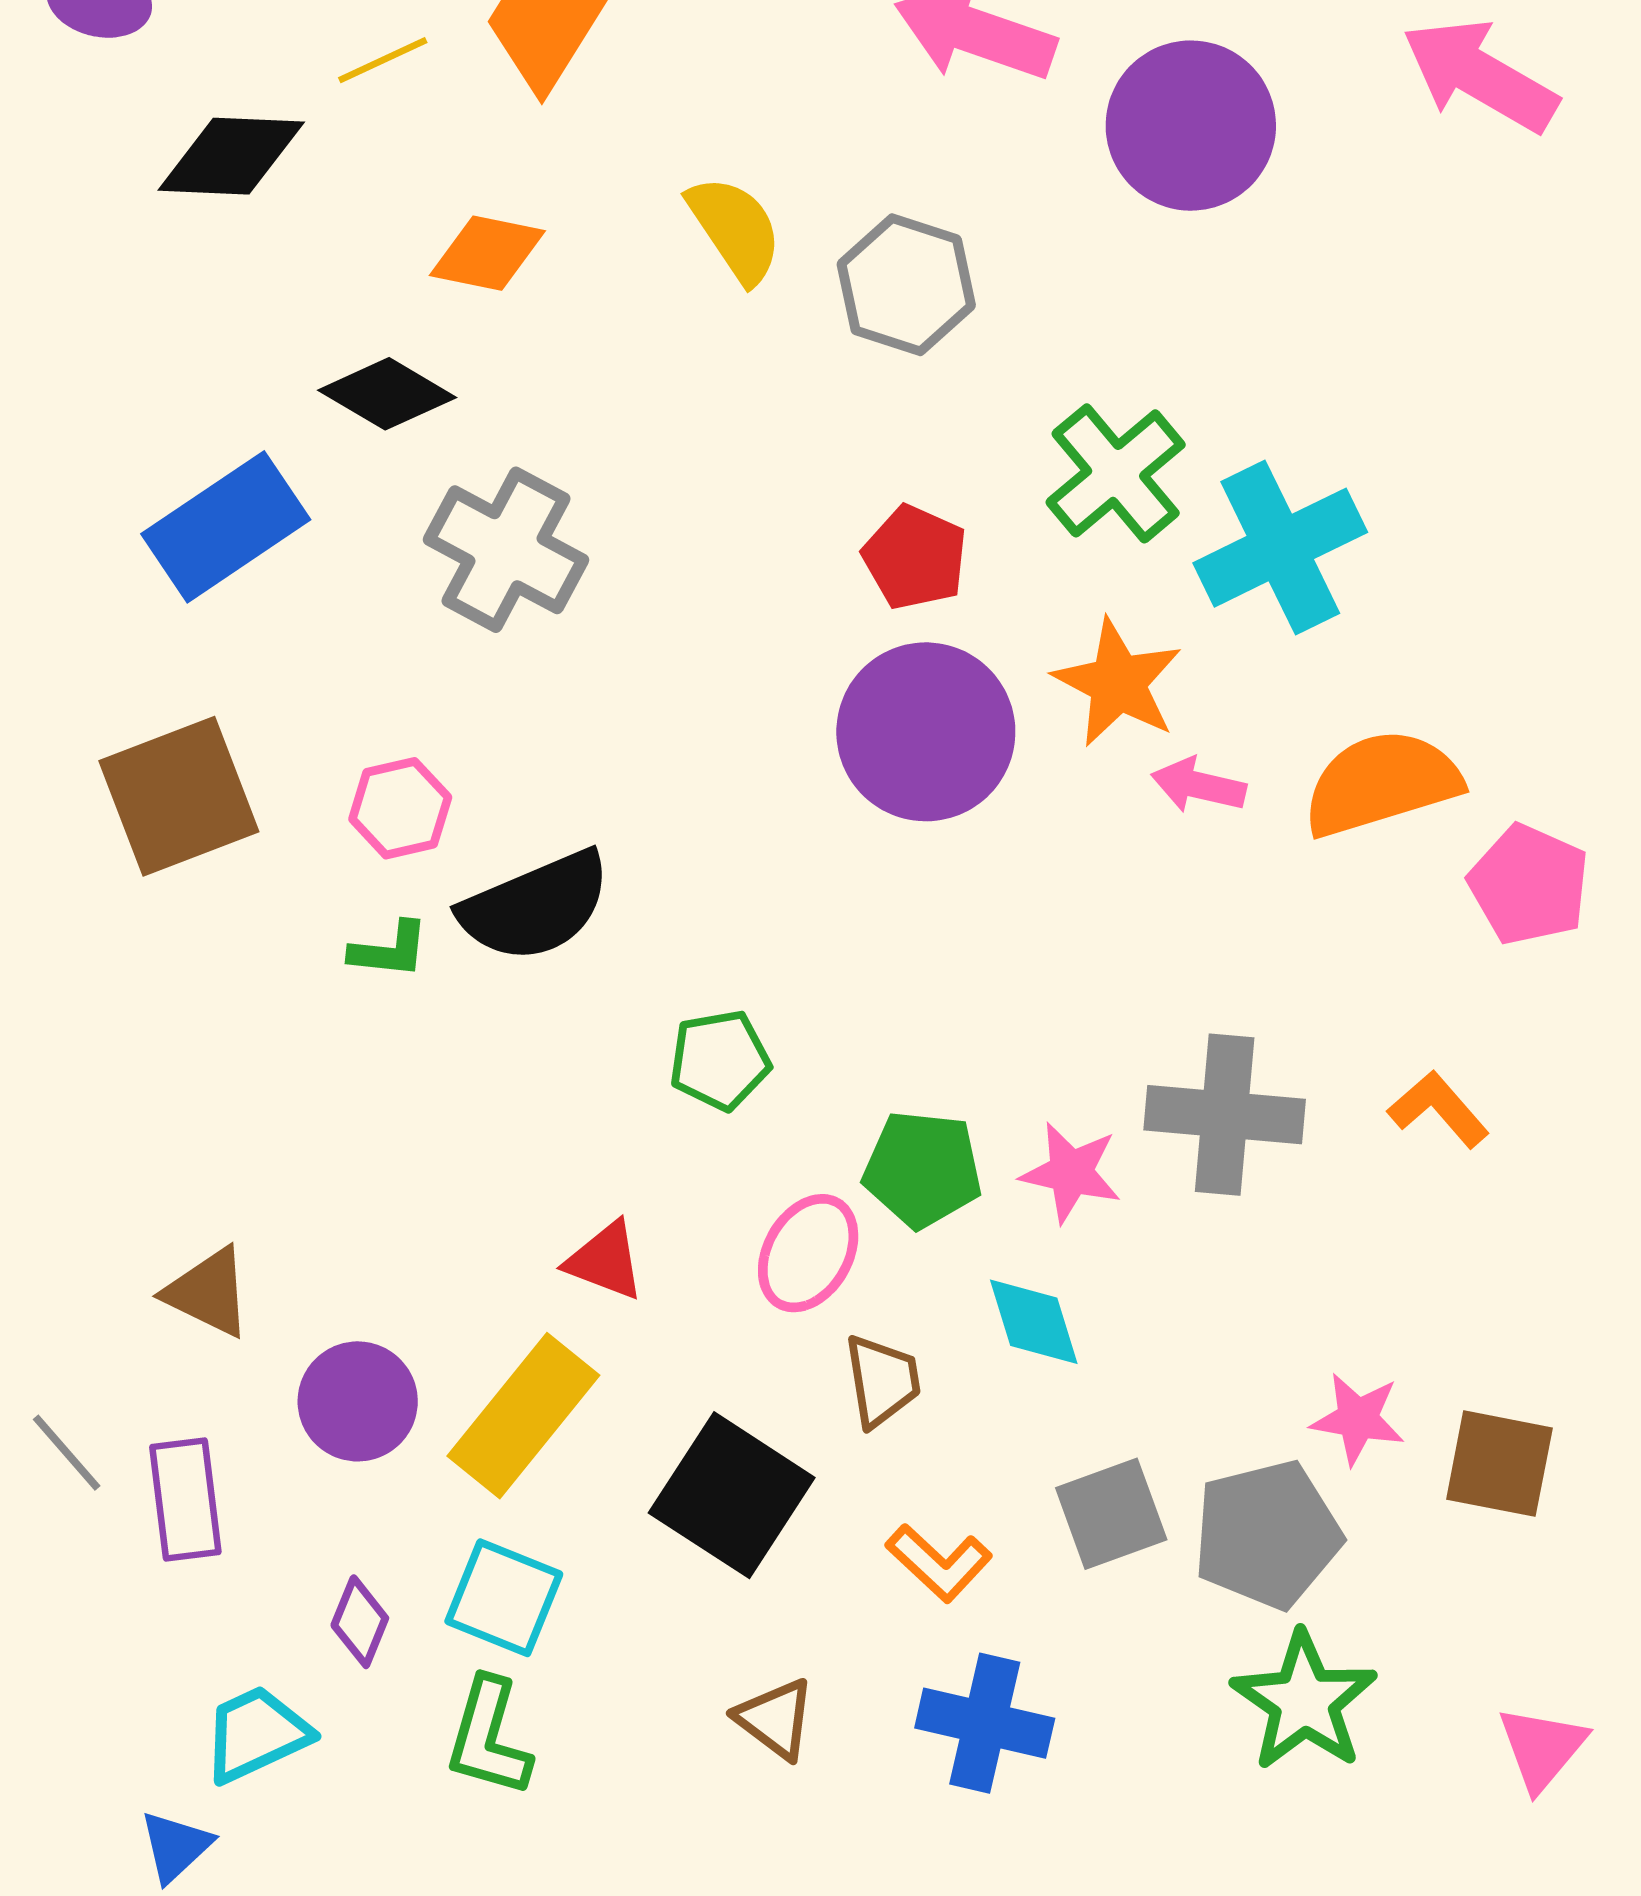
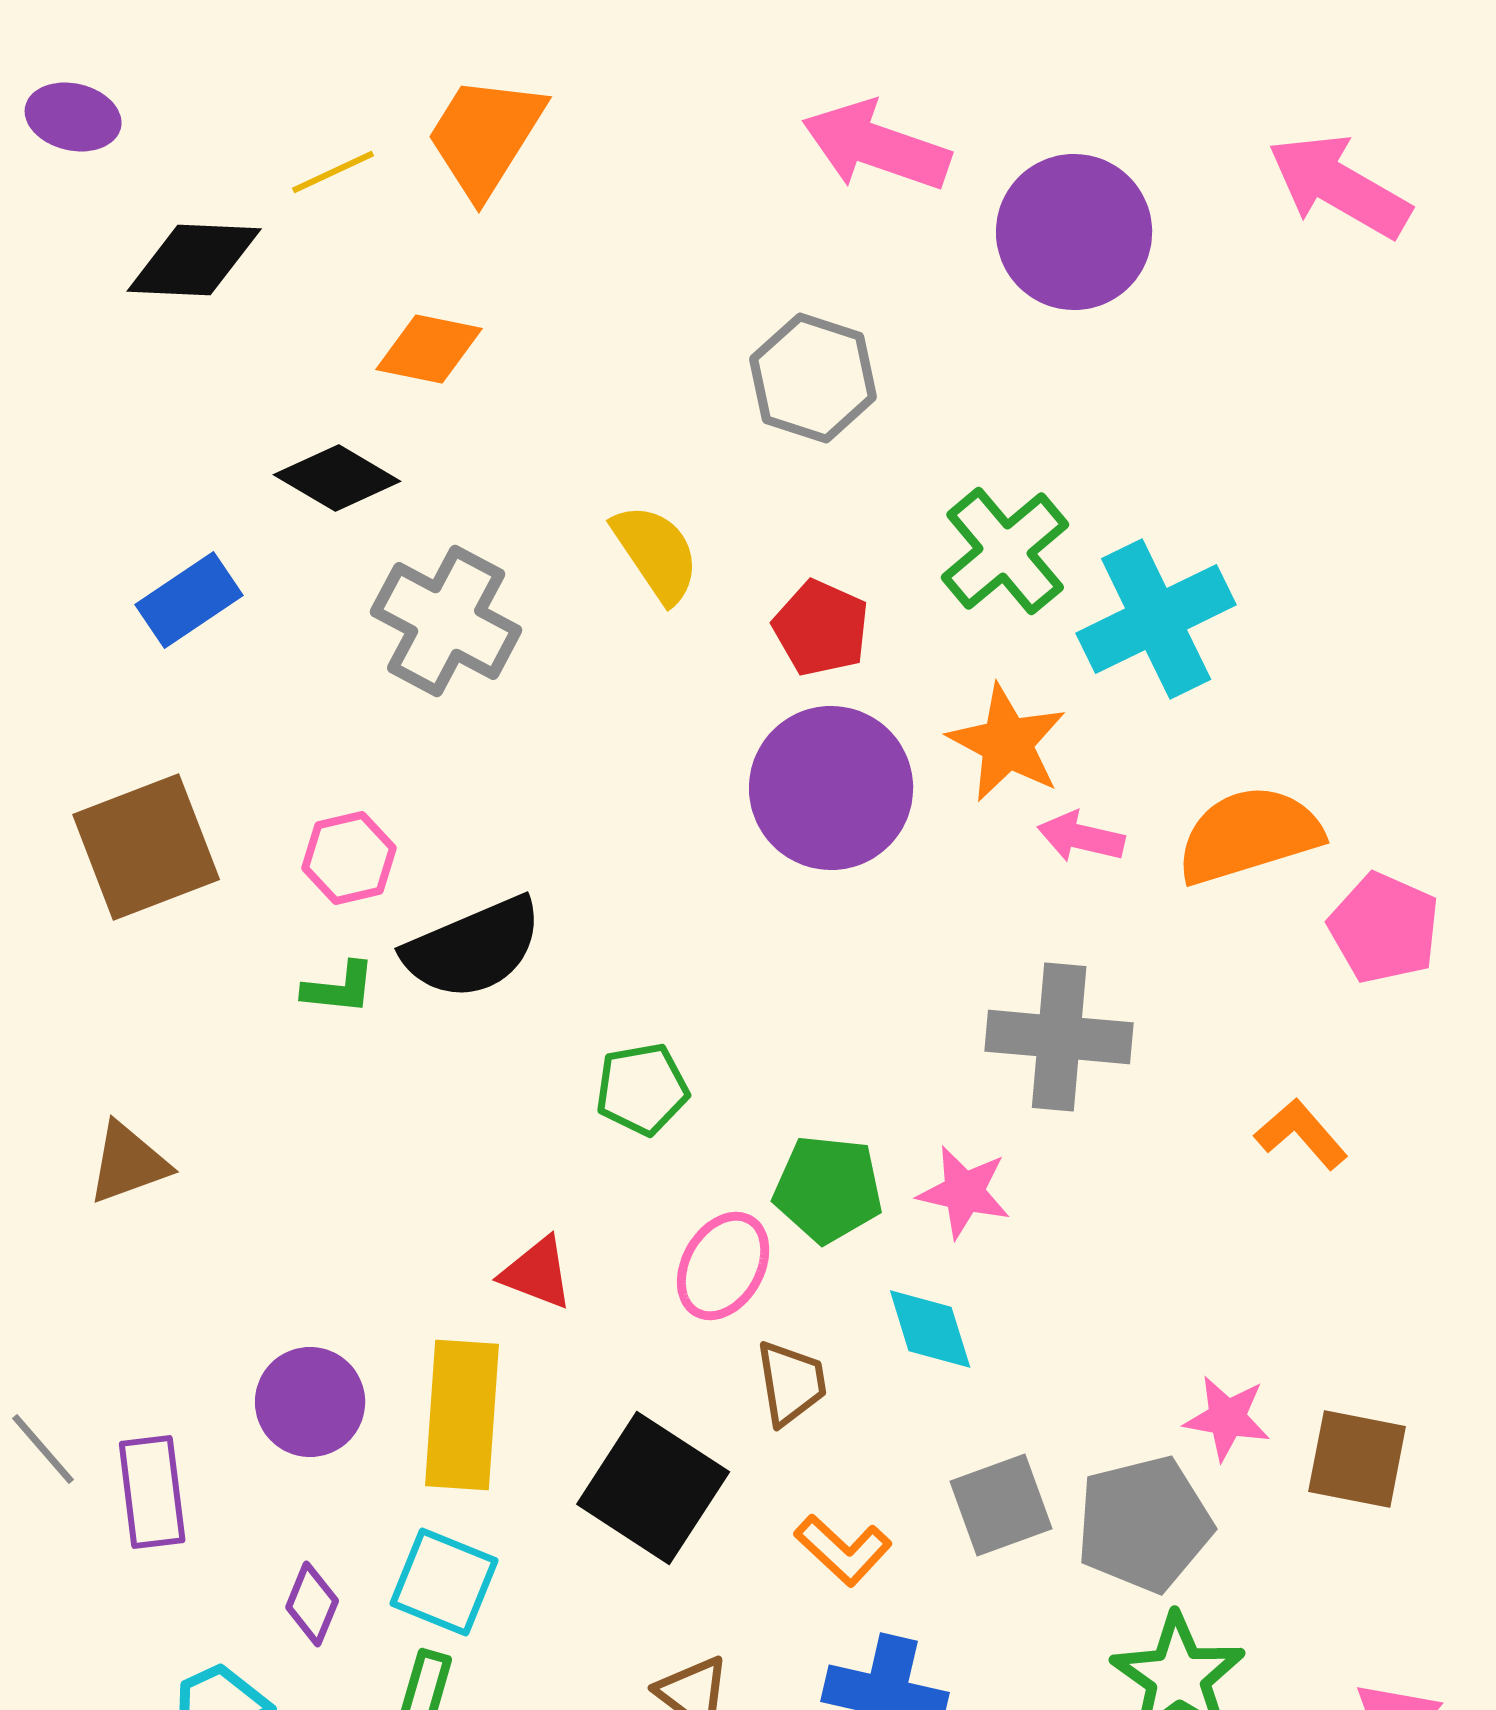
yellow semicircle: (735, 229) -> (656, 553), moved
blue rectangle: (226, 527) -> (189, 600), size x0.7
gray cross: (1225, 1115) -> (1059, 1037), moved
brown triangle: (208, 1292) -> (128, 1163), moved, turned -46
yellow rectangle: (523, 1416) -> (462, 1415), turned -35

